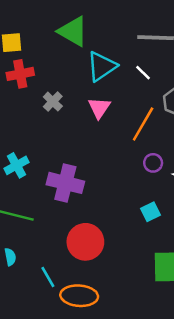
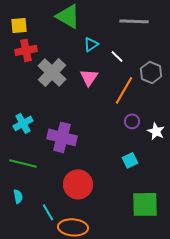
cyan triangle: (102, 66) -> (91, 44), size x0.6
white line: (143, 73) -> (117, 56), moved
gray cross: (53, 101) -> (52, 72), size x1.8

